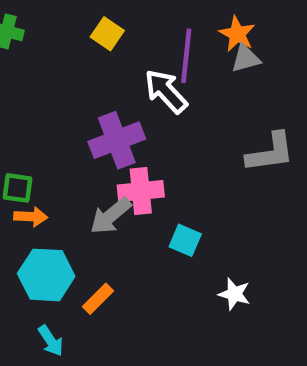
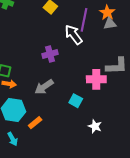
purple cross: (117, 140) -> (50, 54), size x0.7
pink cross: (141, 191) -> (96, 79), moved

